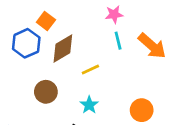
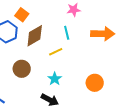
cyan line: (118, 41) -> (67, 33), moved
orange arrow: (152, 46) -> (103, 34), turned -40

